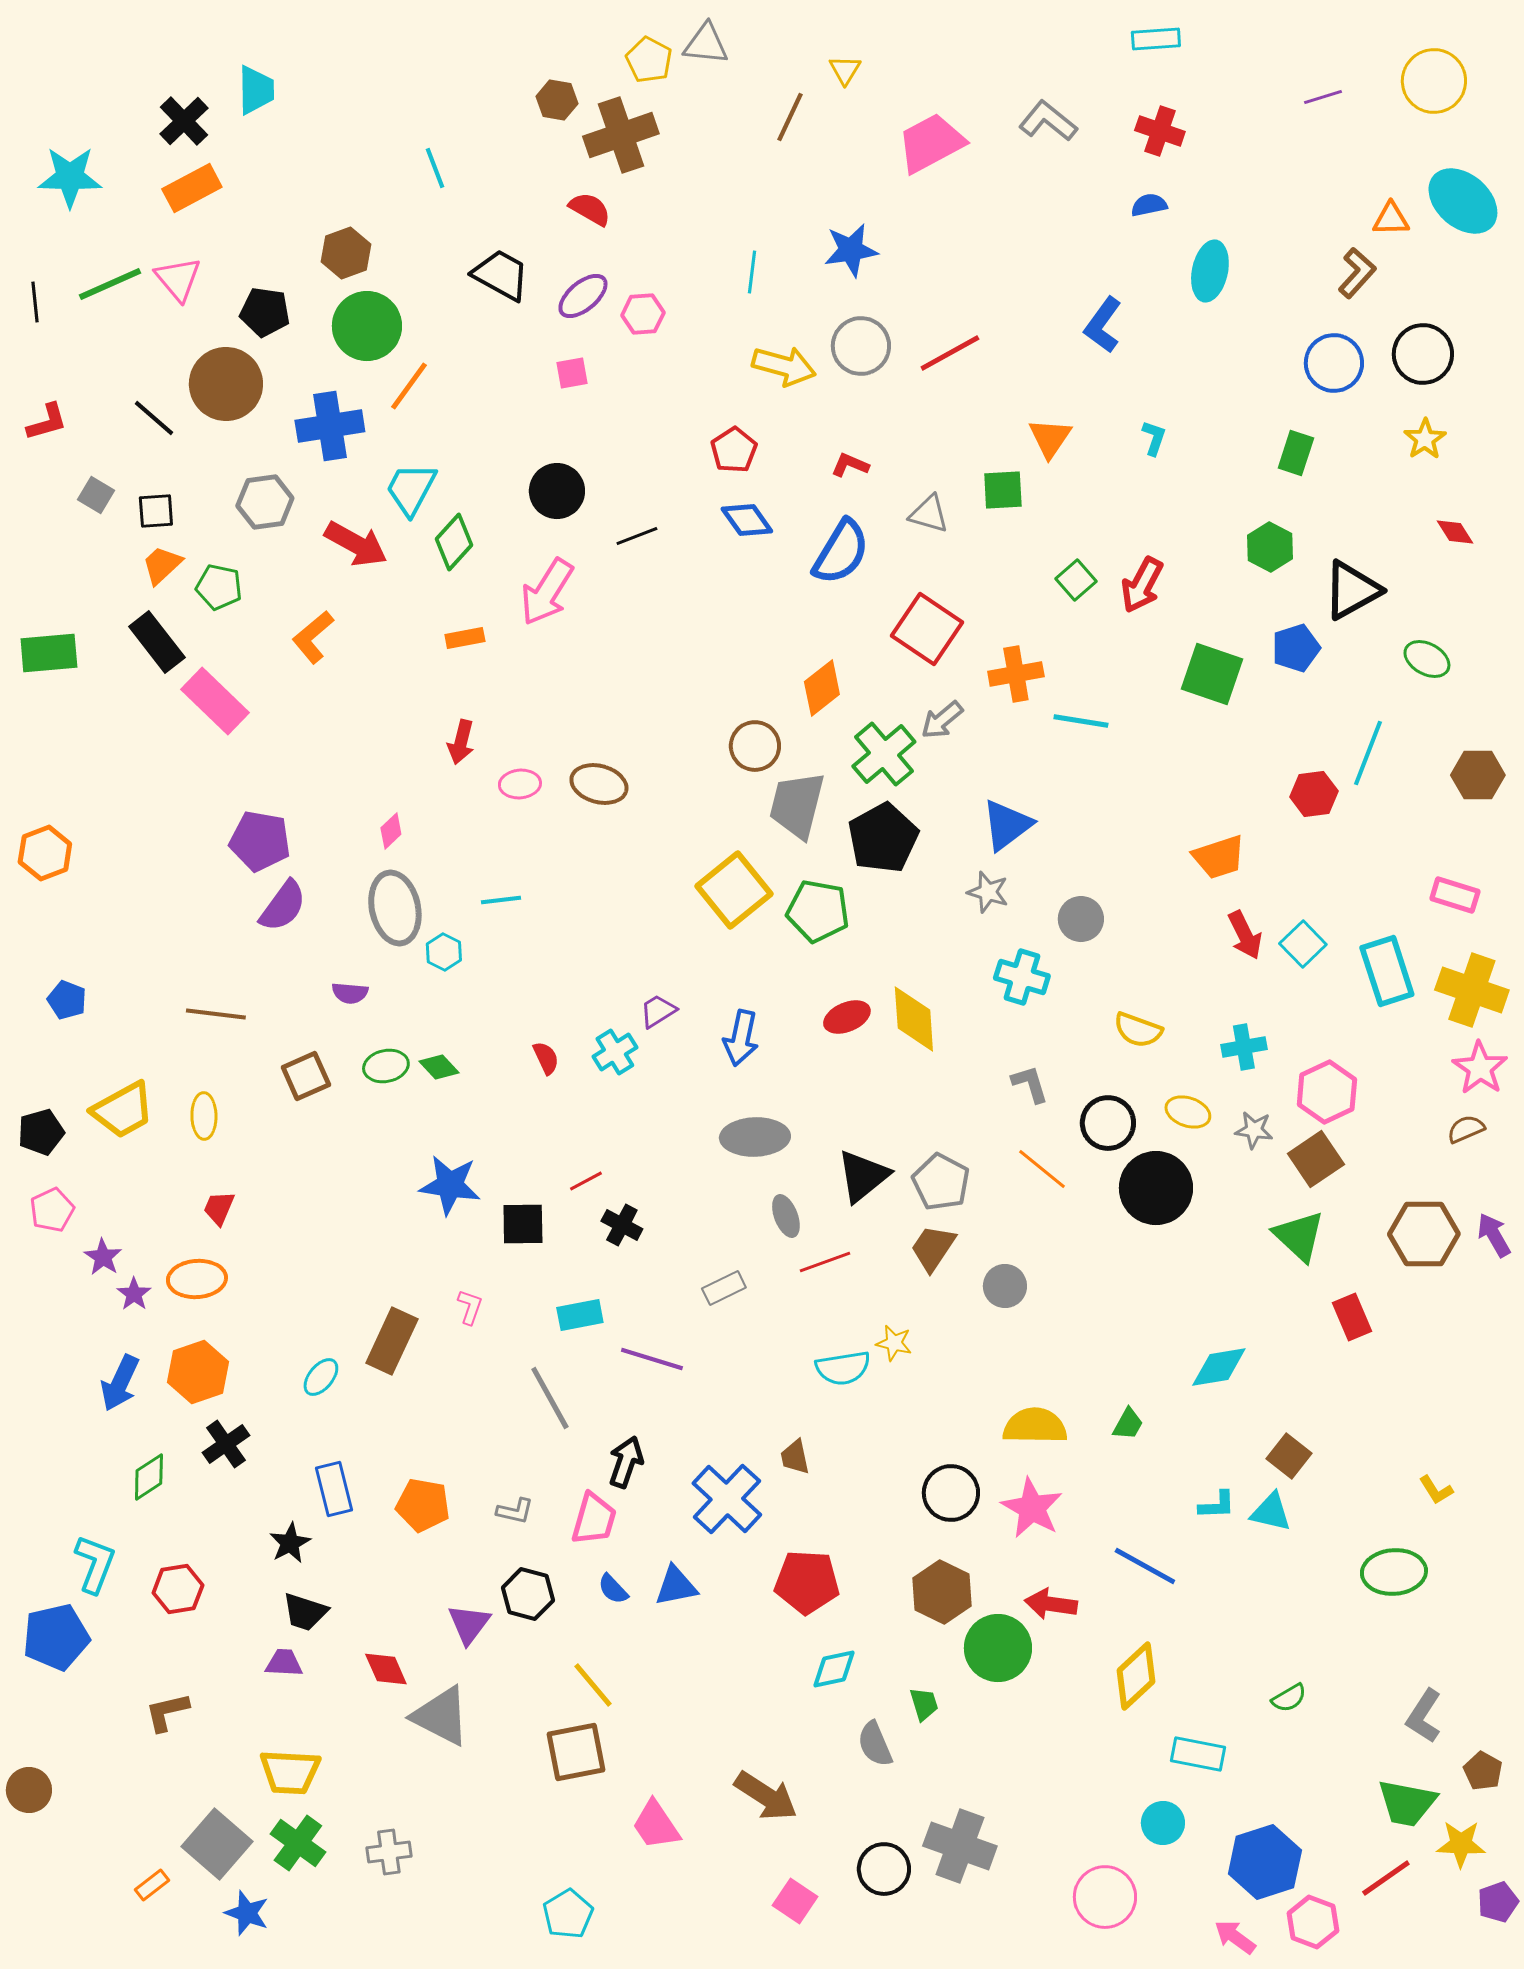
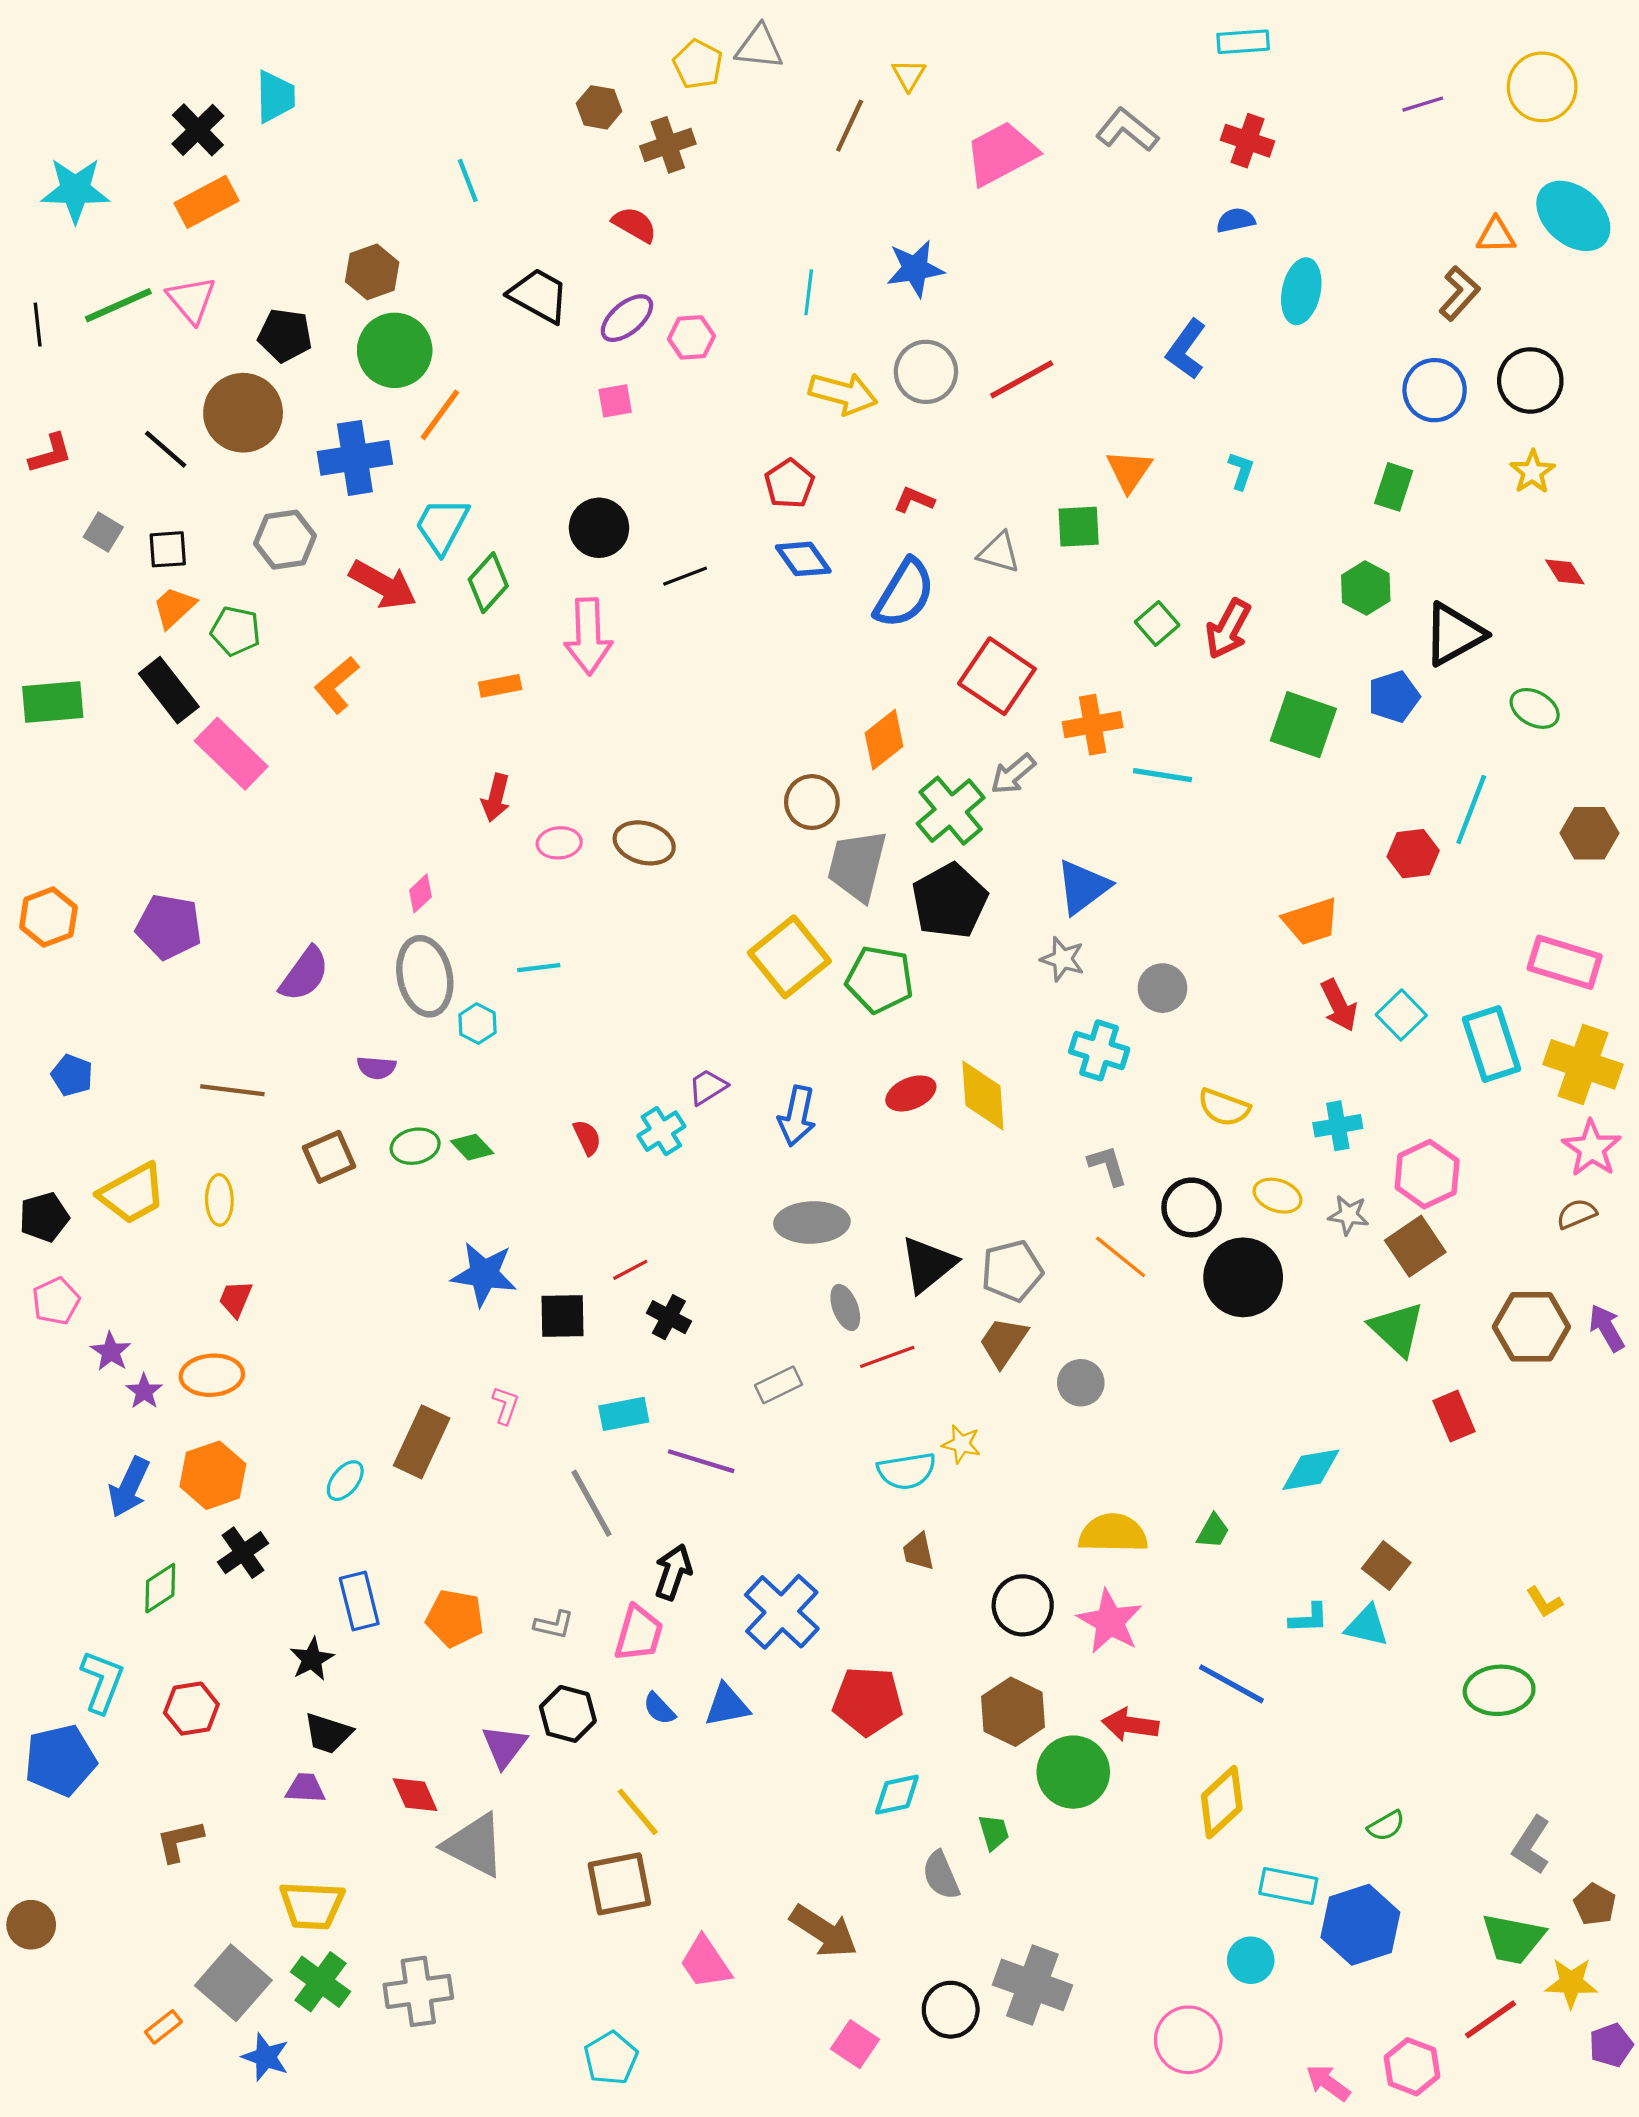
brown cross: (621, 135) -> (668, 145), size x0.7
pink arrow: (547, 592) -> (588, 636), turned -34
purple pentagon: (260, 841) -> (169, 927), moved
pink rectangle: (1455, 895) -> (1565, 962), size x1.4
gray pentagon: (941, 1182) -> (1012, 1271), turned 30
brown trapezoid: (795, 1457) -> (918, 1552), moved
gray cross: (389, 1852) -> (418, 1991), size x1.4
blue hexagon: (1265, 1862) -> (1360, 1925), moved

